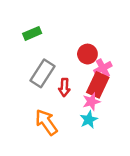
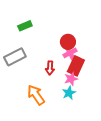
pink cross: (103, 68) -> (70, 53), moved
gray rectangle: (42, 73) -> (15, 57), moved, turned 30

